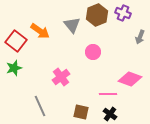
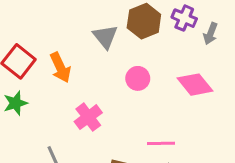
orange arrow: (40, 31) -> (60, 68), moved, turned 30
gray arrow: (140, 37) -> (210, 34), moved
pink diamond: (130, 79) -> (195, 85), moved, turned 30

